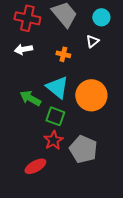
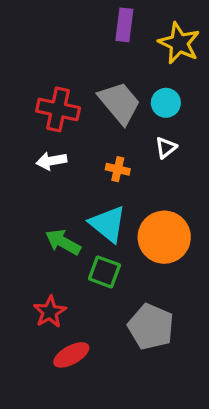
cyan circle: (101, 17) -> (166, 103), moved
red star: (53, 140) -> (50, 312), moved

